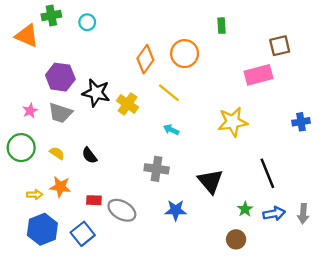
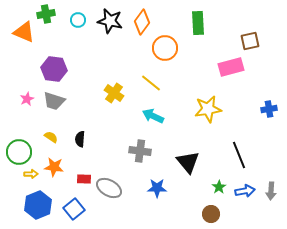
green rectangle: (221, 26) -> (198, 23), size x1.6
orange diamond: (145, 59) -> (142, 22), moved
black star: (96, 93) -> (110, 21), moved
cyan arrow: (171, 130) -> (153, 116), size x1.5
green circle: (21, 148) -> (19, 152), moved
black semicircle: (89, 155) -> (80, 139), turned 42

